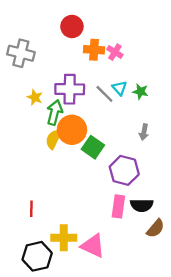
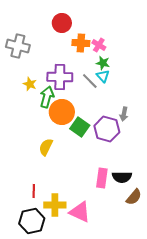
green star: (140, 91) -> (103, 63), moved
yellow semicircle: (53, 139) -> (46, 147), moved
purple hexagon: (124, 170) -> (107, 129), moved
red line: (31, 209) -> (34, 191), moved

